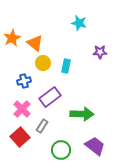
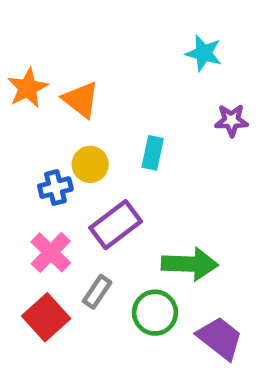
cyan star: (79, 23) -> (204, 53), moved
yellow circle: (43, 63) -> (90, 164), moved
green circle: (61, 150) -> (155, 313), moved

